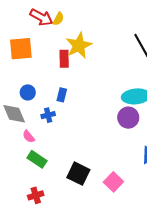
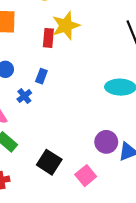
blue cross: (48, 115) -> (24, 96), turned -32
purple circle: (128, 118) -> (106, 142), moved

